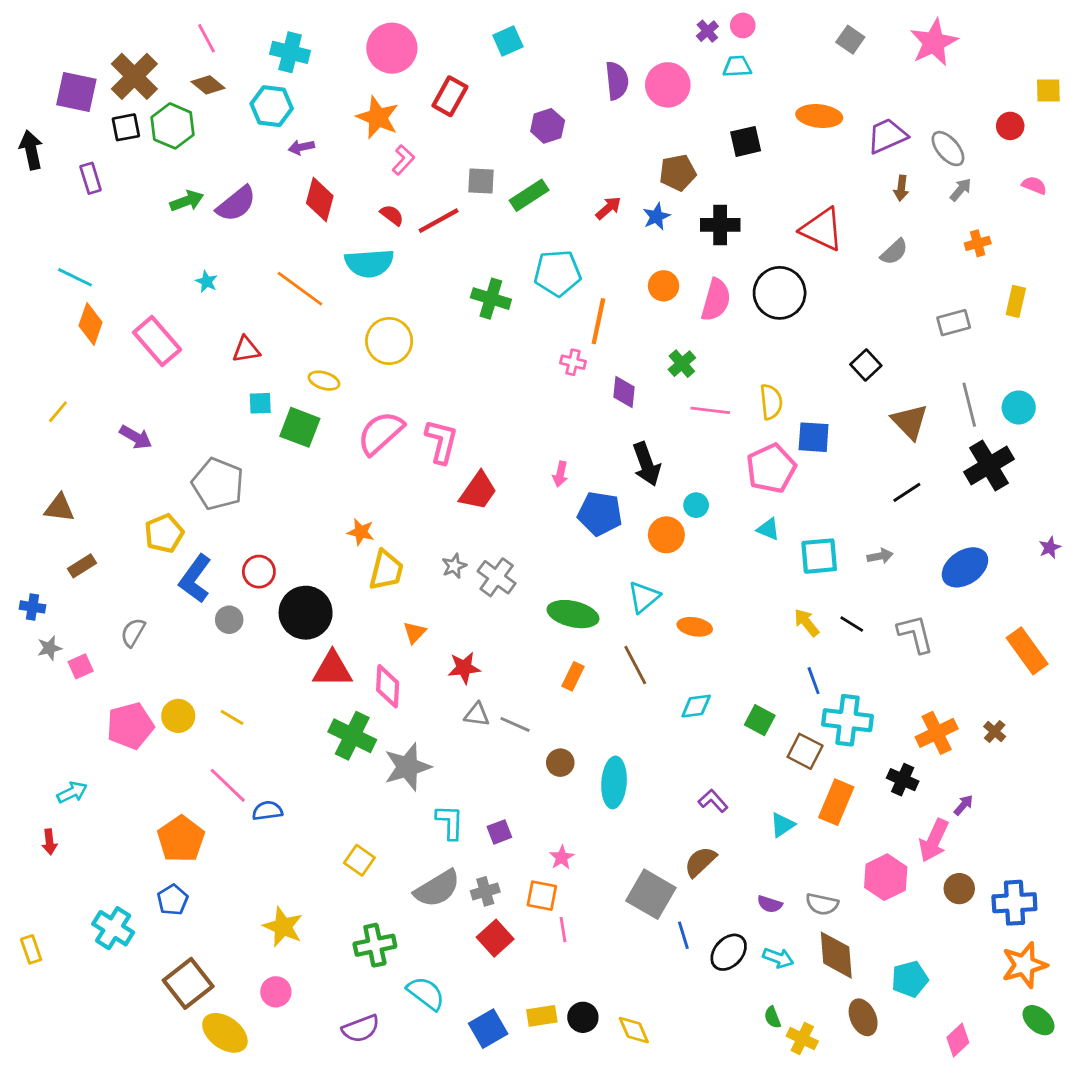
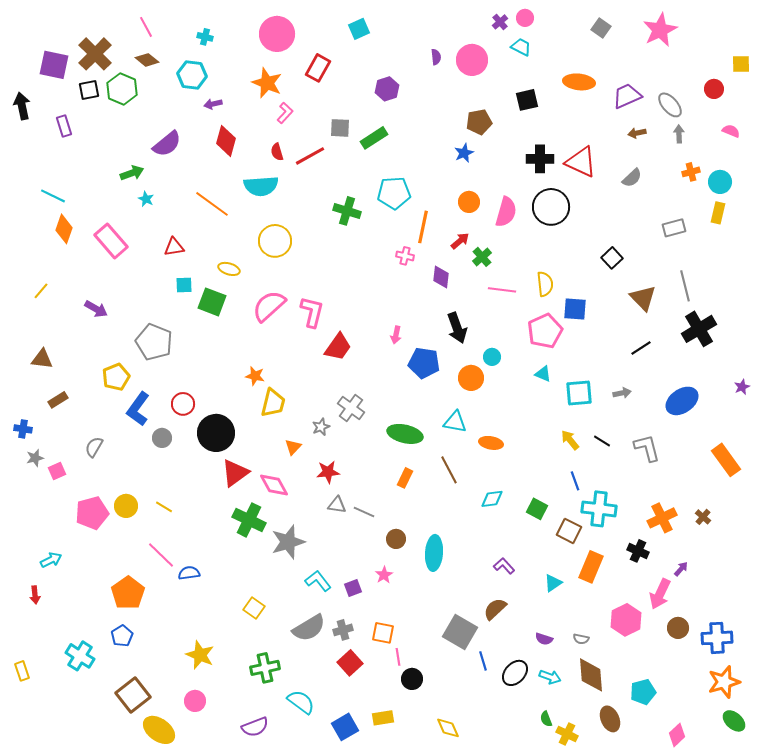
cyan cross: (290, 52) -> (205, 37), size x0.6
cyan trapezoid: (737, 66) -> (521, 47), turned 30
purple semicircle: (617, 81) -> (436, 57), size x0.6
brown arrow: (901, 188) -> (637, 133), turned 72
gray arrow: (961, 190) -> (679, 134), turned -42
green arrow: (187, 201) -> (132, 173), moved
red arrow: (608, 208) -> (460, 241), moved
red semicircle: (392, 215) -> (277, 152), turned -144
black cross: (720, 225) -> (540, 159), moved
cyan circle: (1019, 407) -> (720, 182), moved
gray star: (454, 566) -> (321, 427), moved
cyan triangle: (644, 597) -> (455, 422), turned 50
red triangle: (332, 669) -> (235, 473), turned -36
pink diamond: (388, 686) -> (274, 485), turned -32
cyan L-shape: (450, 822) -> (318, 581), turned -40
pink star: (562, 857) -> (384, 575), moved
gray semicircle: (822, 904) -> (581, 639), size x0.7
black circle: (583, 1017) -> (412, 679), moved

